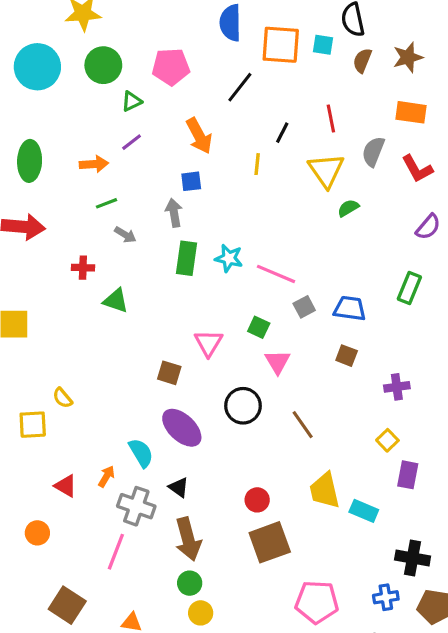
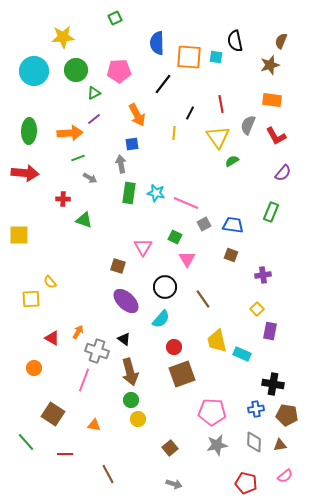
brown semicircle: (362, 60) -> (281, 41), moved
orange arrow: (94, 164) -> (70, 133), size x1.4
cyan semicircle: (141, 453) -> (161, 319), moved, turned 72

